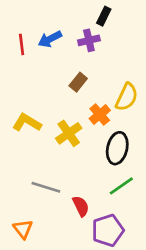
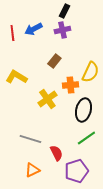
black rectangle: (104, 16) -> (64, 11), moved
orange cross: (100, 114) -> (70, 85), turned 35
yellow L-shape: (27, 123) -> (16, 77), moved
orange triangle: (23, 229) -> (32, 170), moved, turned 42

